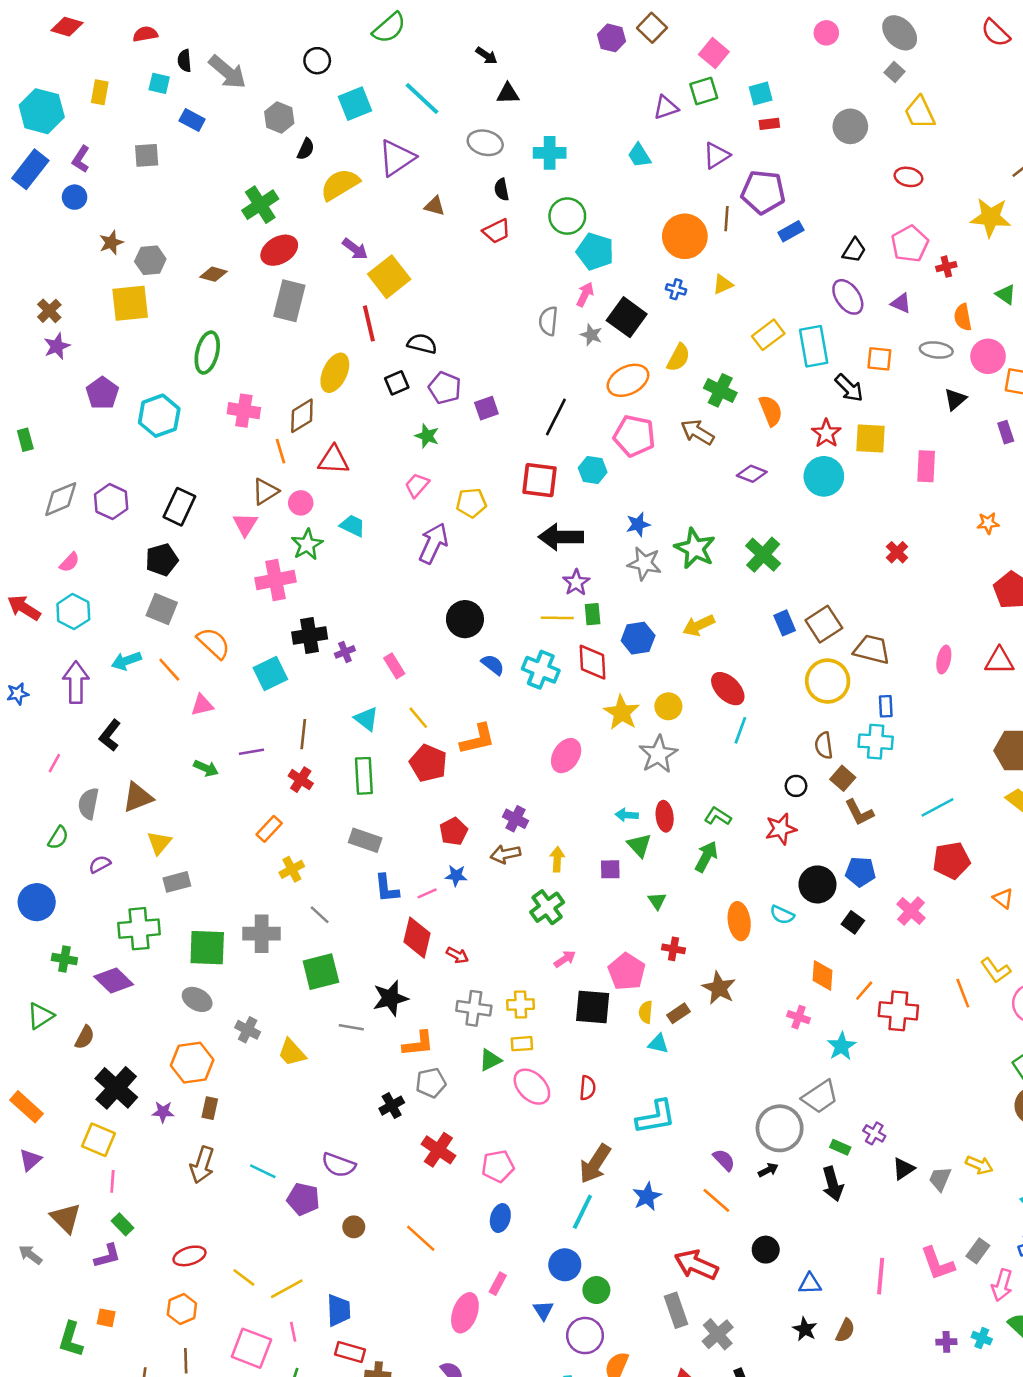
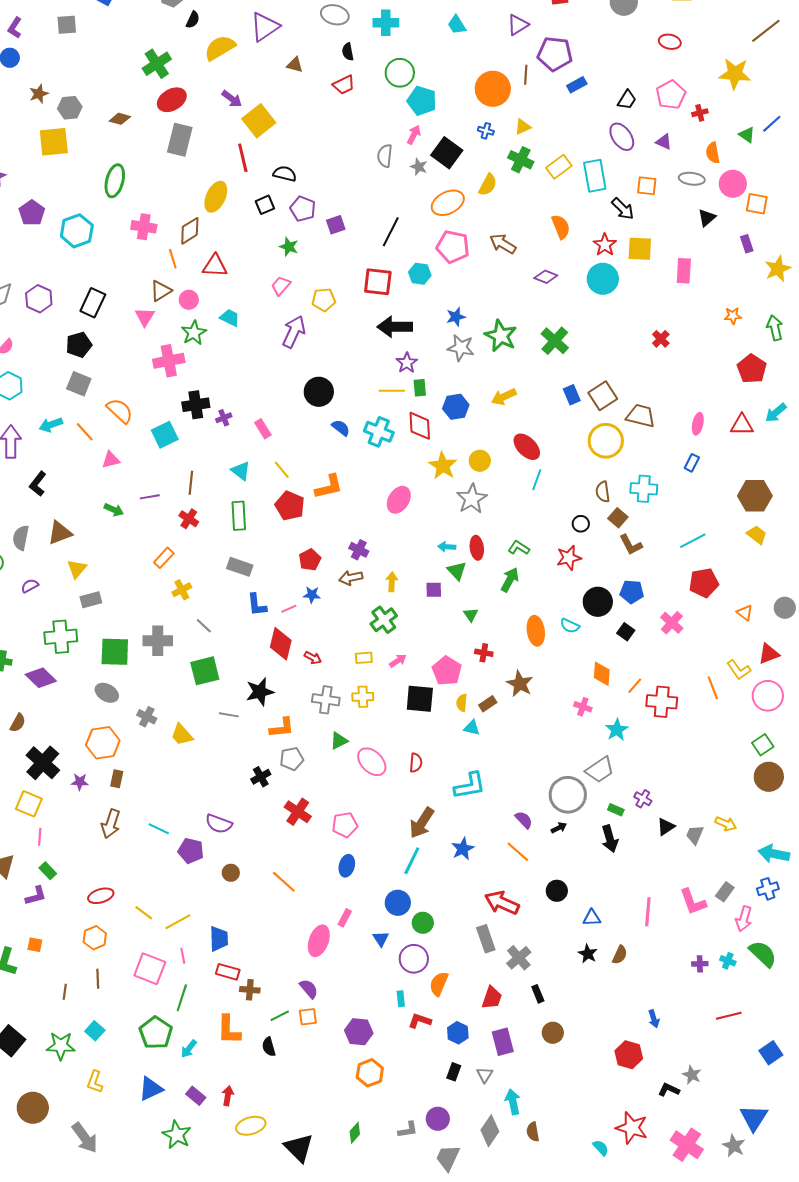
green cross: (720, 390) -> (521, 160), moved
blue rectangle: (886, 706) -> (692, 463), moved, turned 30
yellow rectangle: (522, 1044) -> (364, 658), moved

